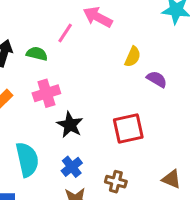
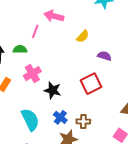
yellow semicircle: (133, 57) -> (83, 36), turned 32
purple semicircle: (157, 79) -> (104, 56), moved
brown cross: (116, 182) -> (83, 121), moved

